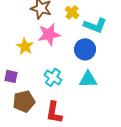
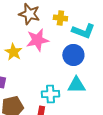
yellow cross: (72, 12) -> (60, 18), turned -32
cyan cross: (53, 77) -> (50, 94), moved, turned -36

